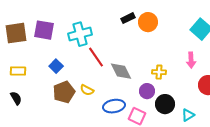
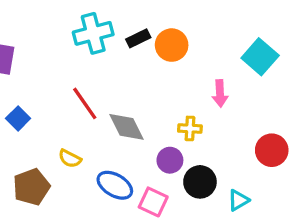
cyan cross: (80, 34) -> (93, 33), moved
pink arrow: (191, 60) -> (220, 93), moved
brown pentagon: (64, 92) -> (31, 187), moved
blue ellipse: (114, 106) -> (115, 185), turned 40

